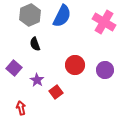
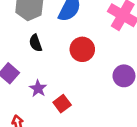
red circle: (75, 65) -> (82, 49), moved

